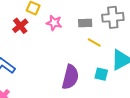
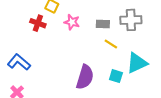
red cross: (20, 26) -> (38, 23), turned -35

